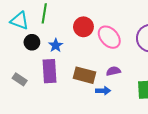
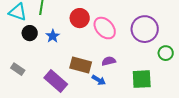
purple rectangle: (49, 71) -> (56, 81), moved, turned -45
blue arrow: (103, 91) -> (99, 80), turned 32

